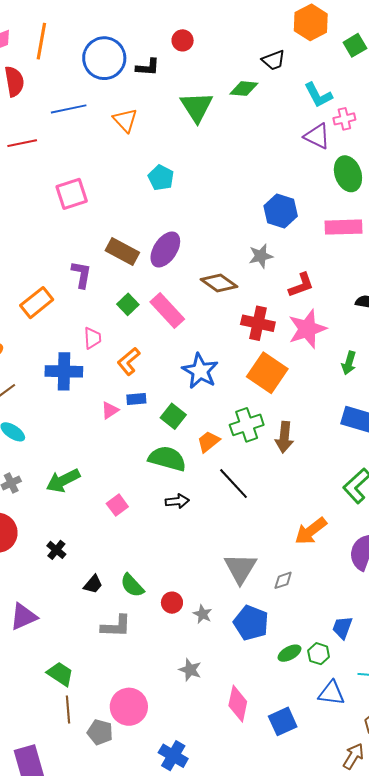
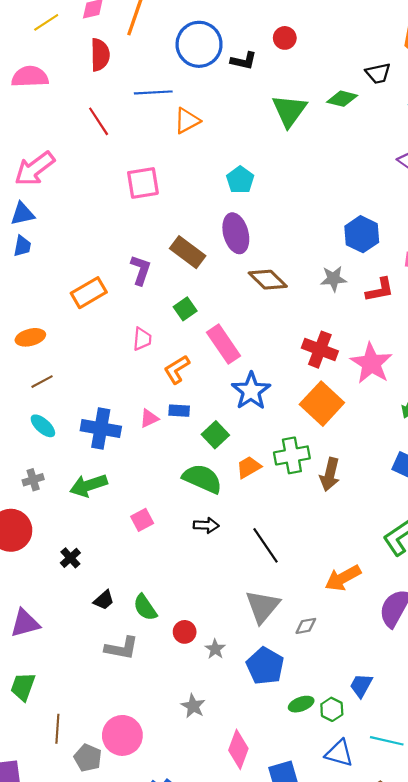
orange triangle: (125, 120) -> (187, 121), moved, turned 36
red line: (22, 143) -> (99, 121), turned 60
purple ellipse: (165, 249) -> (236, 233), moved, turned -57
brown diamond: (219, 283) -> (268, 280), moved
red L-shape: (301, 285) -> (380, 290), moved
pink rectangle: (167, 310) -> (224, 344), moved
pink star: (307, 329) -> (371, 363), turned -30
blue cross: (64, 371) -> (101, 428), moved
black line: (233, 484) -> (266, 545), moved
green trapezoid: (60, 674) -> (23, 687), moved, turned -112

